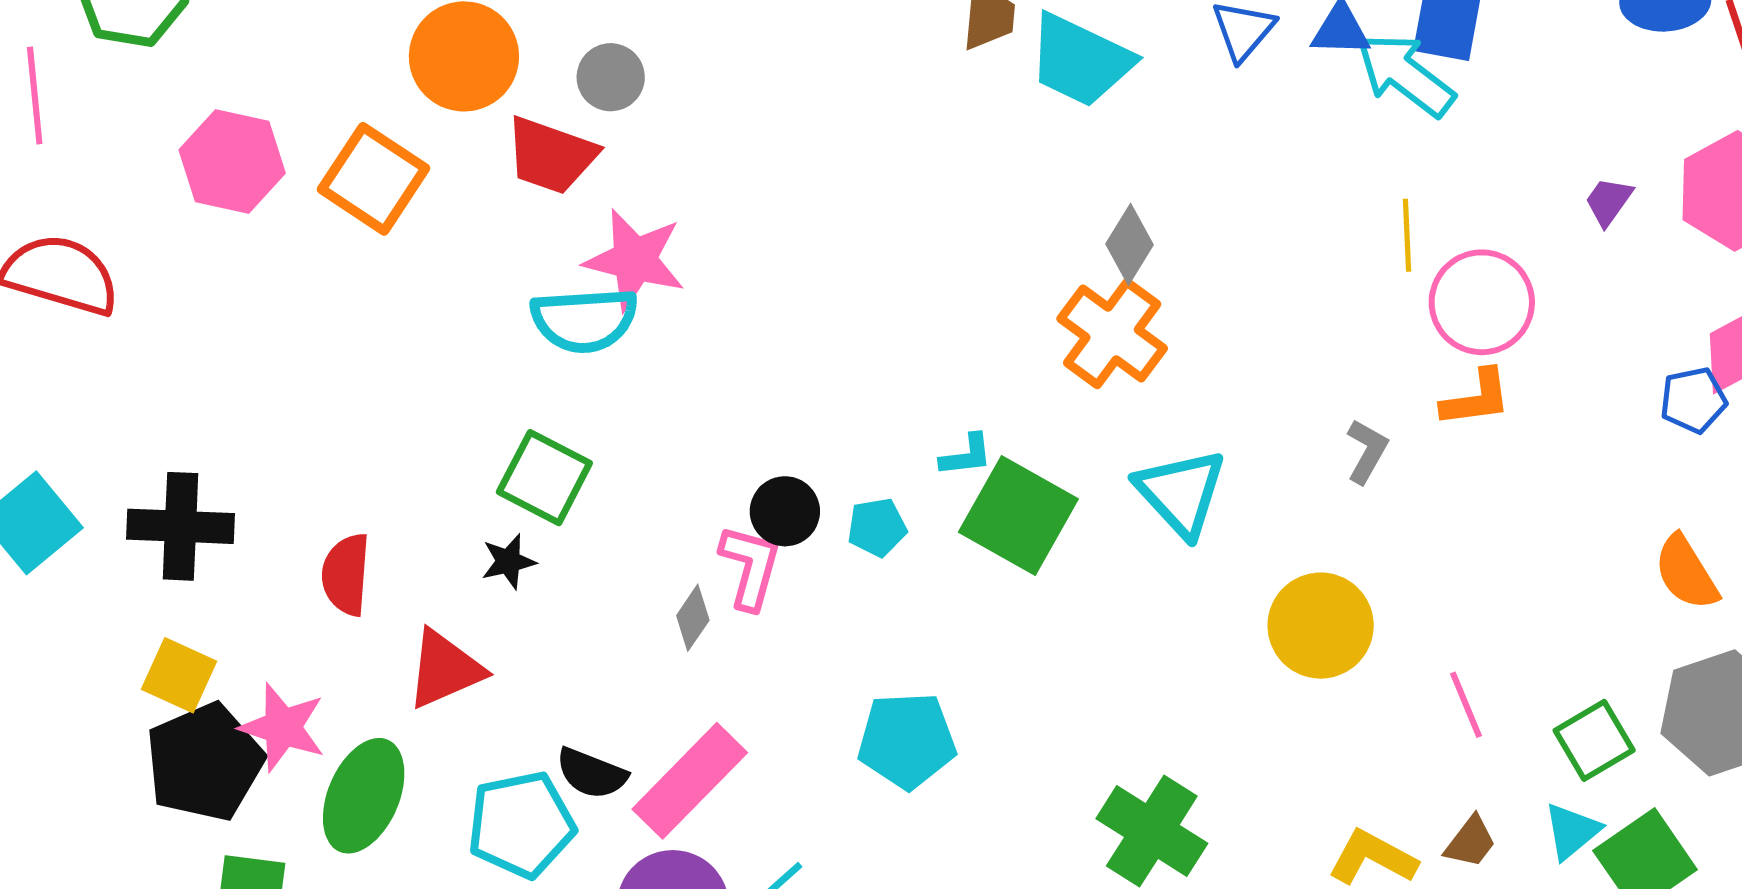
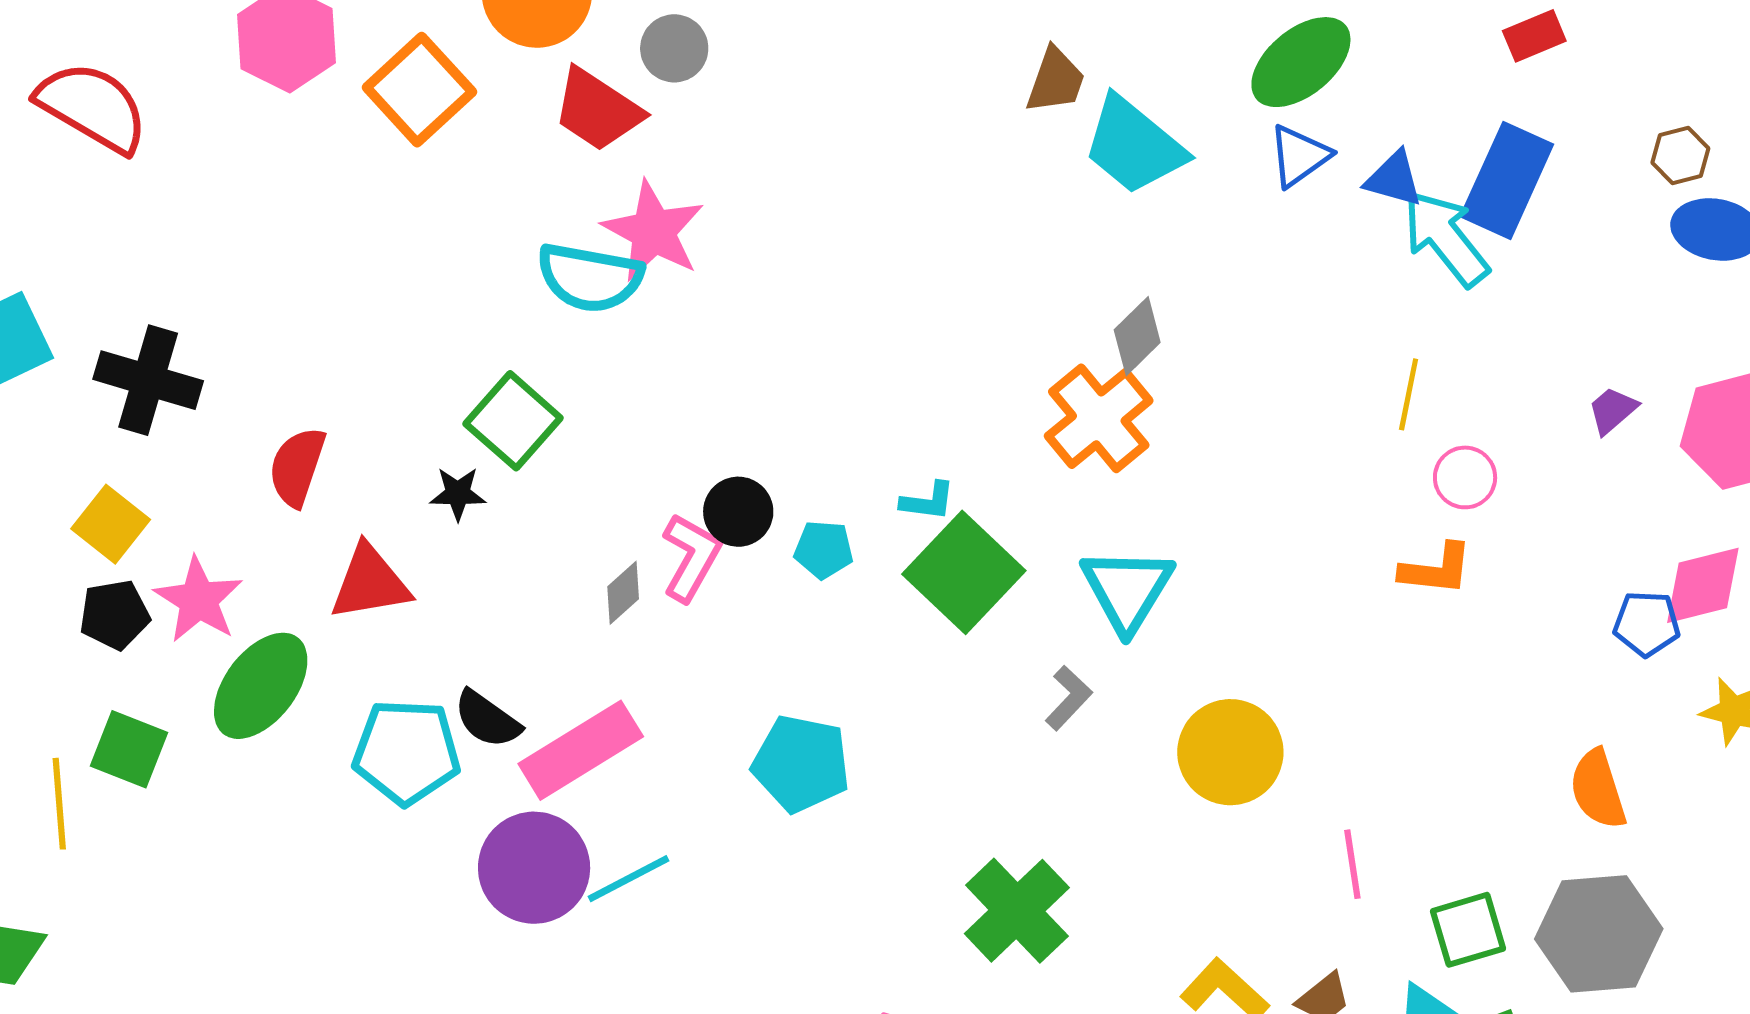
pink circle: (1482, 302) -> (1465, 477), size x0.6
gray L-shape: (1367, 451) -> (1069, 698), moved
black pentagon: (205, 762) -> (114, 615), size x0.6

